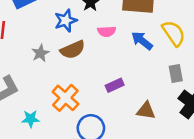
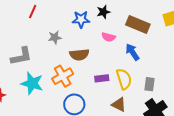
yellow semicircle: (174, 33) -> (124, 79), moved
brown semicircle: (73, 50) -> (79, 55), moved
cyan star: (31, 119) -> (32, 83), size x1.6

